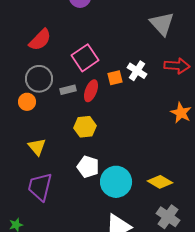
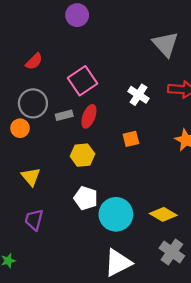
red semicircle: (40, 40) -> (34, 61), size x0.7
orange square: (115, 78) -> (131, 139), moved
purple trapezoid: (40, 187) -> (34, 220), size x0.7

